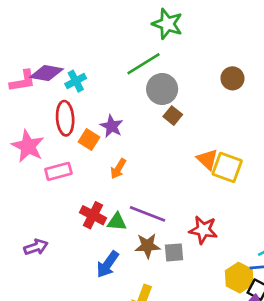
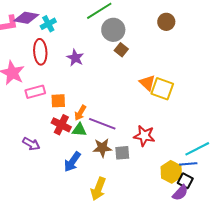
orange square: (89, 139) -> (58, 101), moved, turned -35
orange arrow: (118, 169) -> (80, 113), moved
purple arrow: (36, 247) -> (31, 144), moved, turned 48

